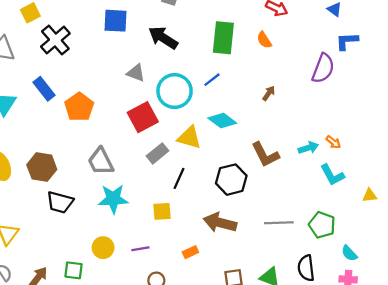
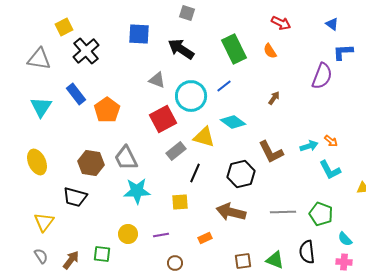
green rectangle: (223, 38) -> (234, 49), turned -32
brown hexagon: (42, 167) -> (91, 163), moved
black trapezoid: (60, 202) -> (75, 197), moved

